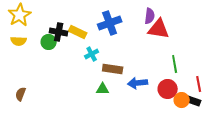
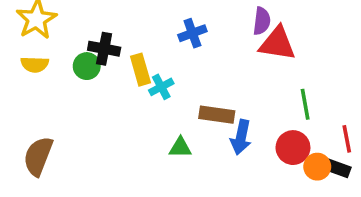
blue cross: (110, 23) -> (192, 33), size x0.7
yellow rectangle: (78, 32) -> (140, 70), moved, turned 48
brown rectangle: (113, 69) -> (217, 115), moved
blue arrow: (138, 83) -> (241, 137), turned -72
brown semicircle: (21, 94) -> (38, 156), size x1.6

